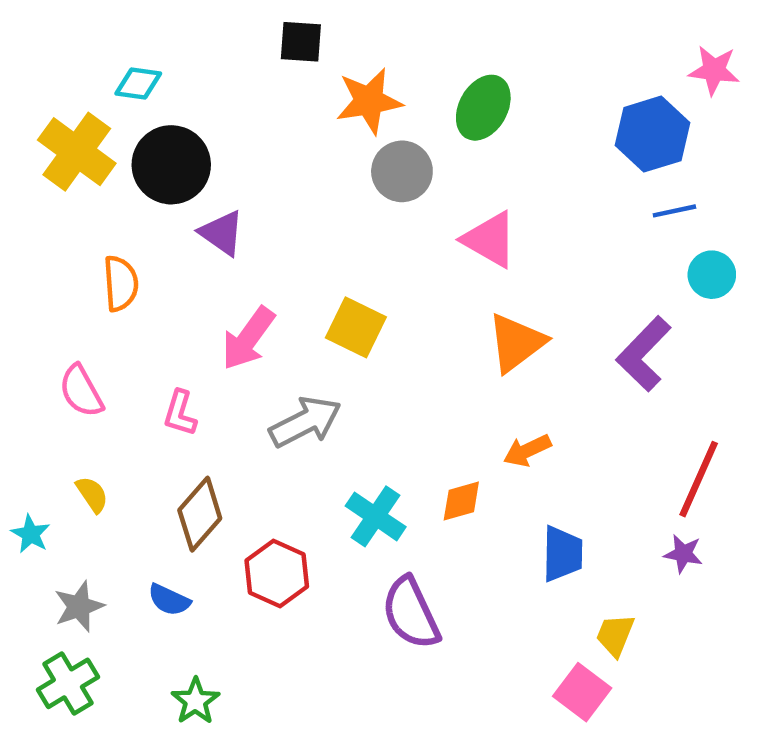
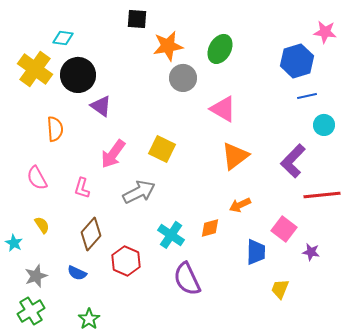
red line: (699, 479) -> (322, 195), moved, turned 60
pink square: (582, 692) -> (284, 229), moved

